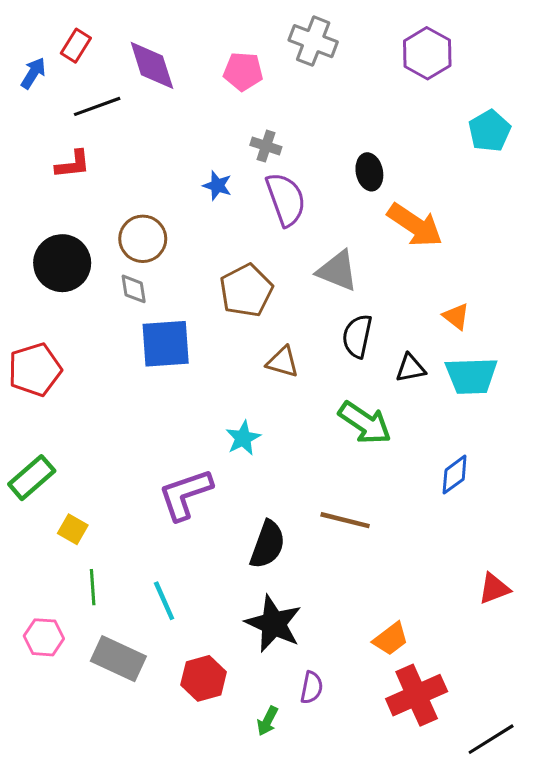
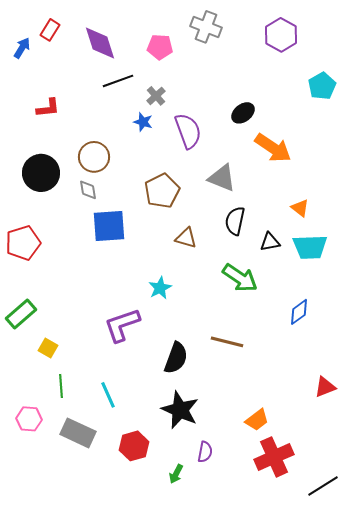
black line: (97, 106) -> (118, 81), moved
gray cross: (266, 146) -> (156, 96), moved, turned 30
black ellipse: (369, 172) -> (243, 113), turned 65

